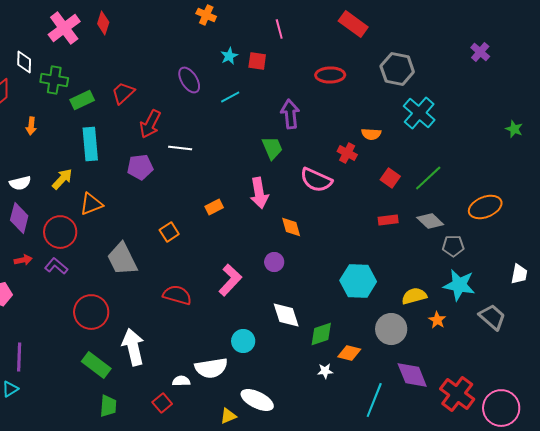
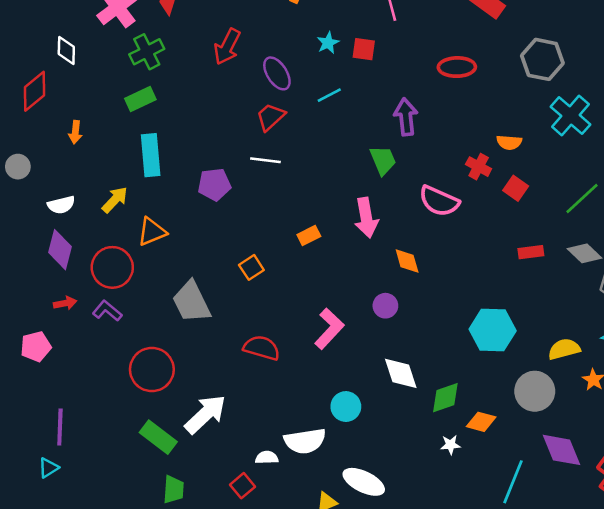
green cross: (54, 80) -> (147, 52), moved, turned -36
red trapezoid: (123, 93) -> (271, 117), moved
red arrow: (150, 124) -> (227, 47), moved
red square: (390, 178) -> (516, 188), moved
white arrow: (133, 347) -> (205, 414), turned 60

